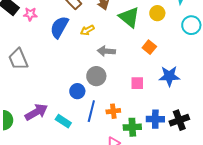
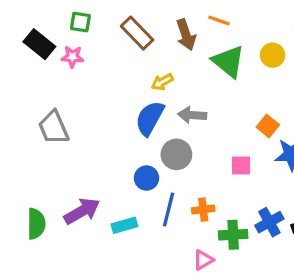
blue semicircle: (59, 27) -> (150, 118), moved
orange square: (149, 47) -> (268, 126), moved
blue cross: (155, 119) -> (269, 222), turned -30
cyan rectangle: (63, 121) -> (124, 225), turned -49

